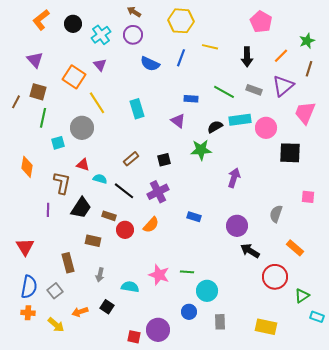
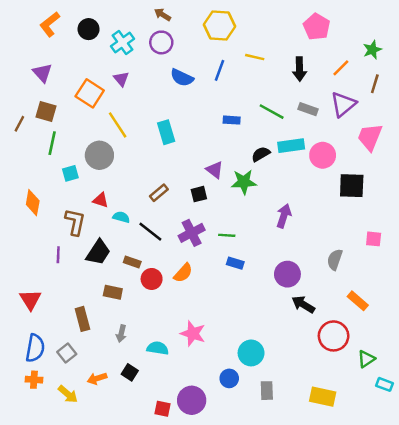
purple triangle: (178, 121) -> (215, 170), moved
green line: (187, 272) -> (227, 235), moved

